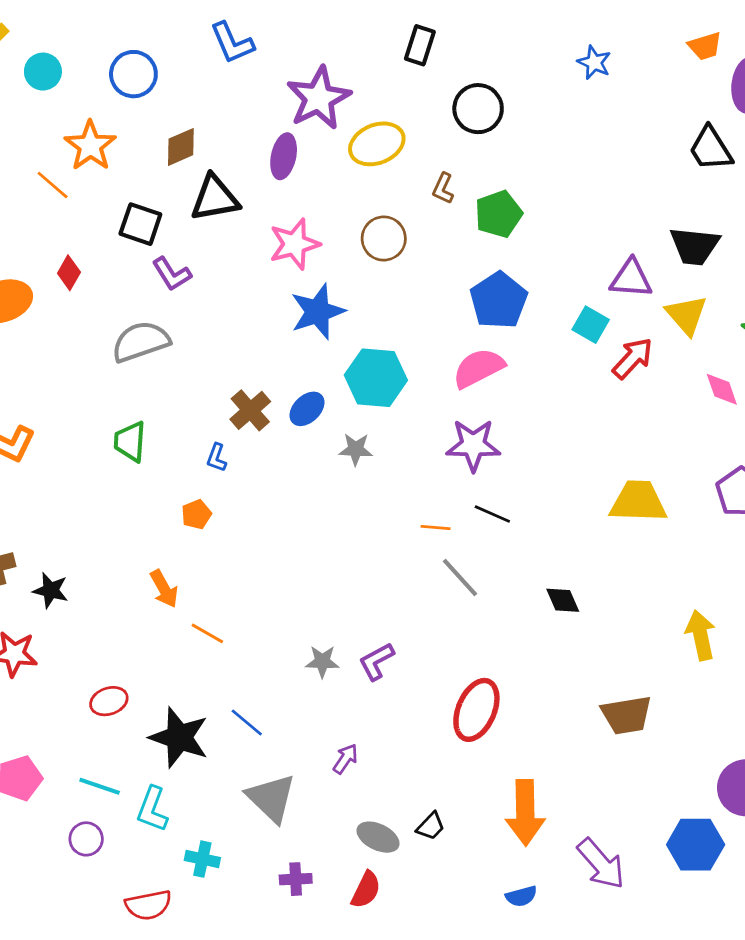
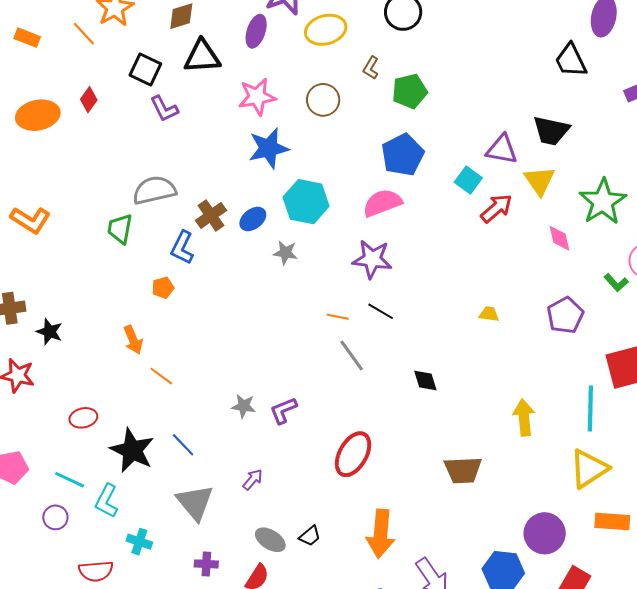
gray semicircle: (141, 342) -> (154, 190), moved
blue L-shape: (217, 458) -> (182, 248), size x1.6
yellow trapezoid: (638, 502) -> (489, 314), size x0.5

